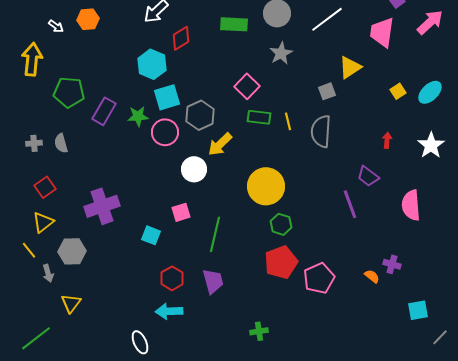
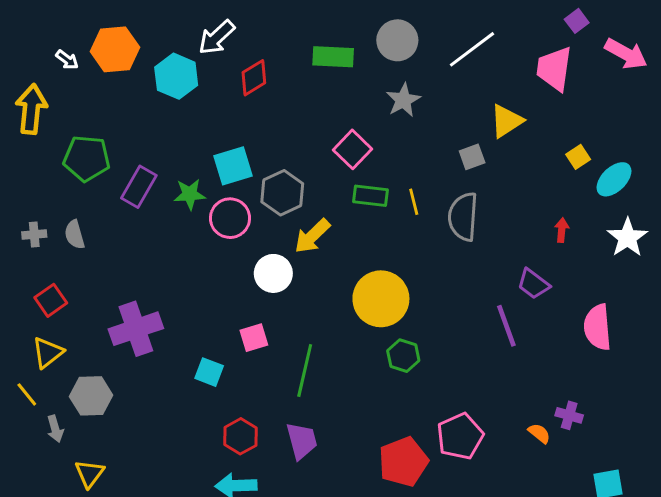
orange hexagon: (88, 19) -> (115, 49), size x1.4
pink arrow: (430, 22) -> (626, 54), turned 72
cyan hexagon: (152, 64) -> (176, 76), moved
cyan ellipse: (430, 92) -> (614, 179), moved
red pentagon: (281, 262) -> (403, 462), moved

